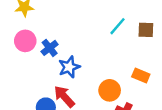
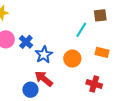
cyan line: (117, 26) -> (81, 30), moved
orange circle: (110, 90) -> (72, 59), moved

